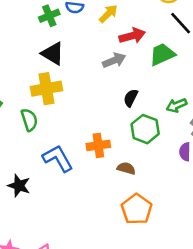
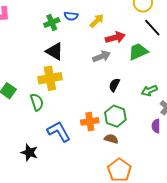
green hexagon: (145, 129) -> (115, 116), moved

